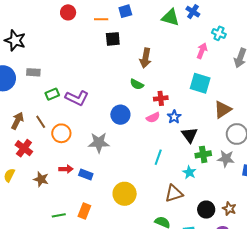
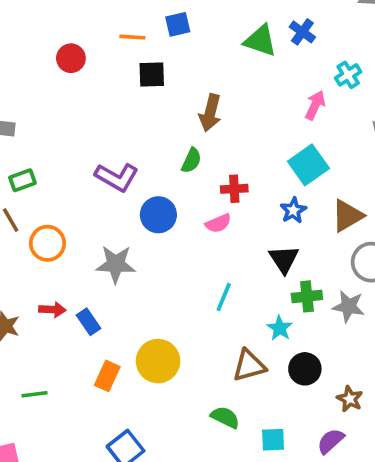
red circle: (68, 12) -> (71, 58), moved
cyan cross: (219, 33) -> (348, 75), turned 32
cyan square: (200, 83) -> (308, 165), turned 35
green semicircle: (137, 84) -> (191, 160), turned -96
green rectangle: (52, 94) -> (22, 180), moved
purple L-shape: (77, 98) -> (117, 177), moved
blue star: (174, 117) -> (293, 210), moved
blue rectangle: (86, 175) -> (88, 322), turned 32
black circle: (206, 210) -> (305, 369), moved
orange rectangle: (84, 211) -> (107, 376), moved

